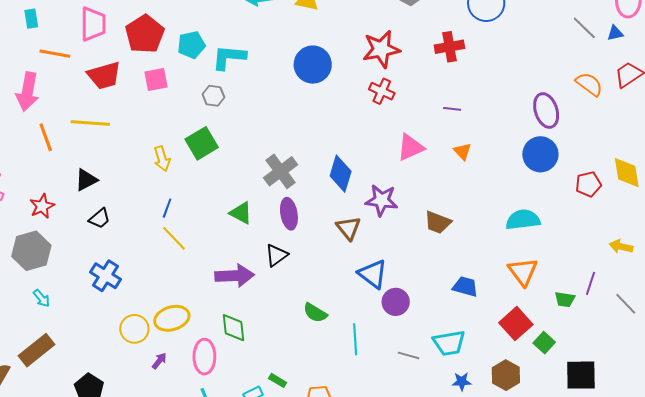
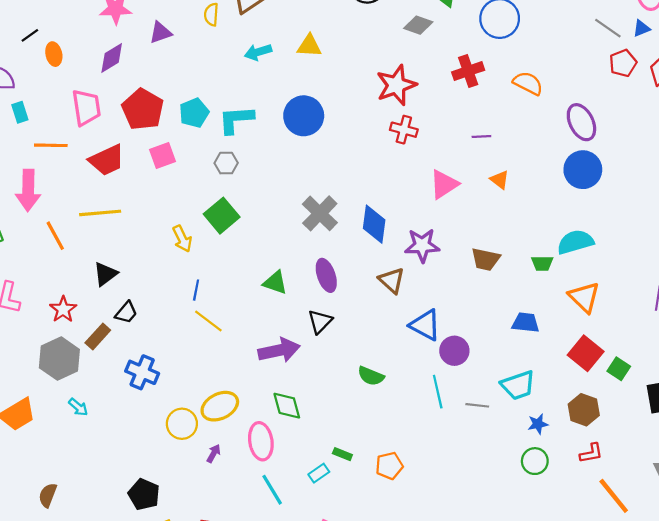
blue circle: (313, 65) -> (304, 116), moved
orange semicircle: (589, 84) -> (528, 83), moved
gray cross: (281, 171) -> (320, 213), moved
red pentagon: (588, 184) -> (623, 63), moved
green trapezoid: (565, 299) -> (542, 263), moved
cyan line: (355, 339) -> (438, 392), moved
brown rectangle: (37, 350) -> (98, 337), moved, size x0.7

